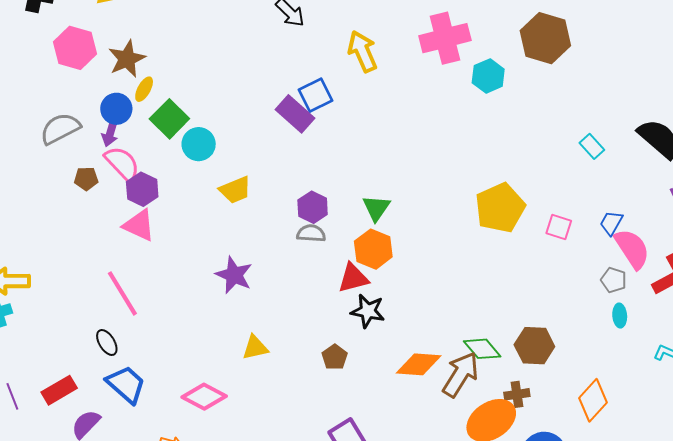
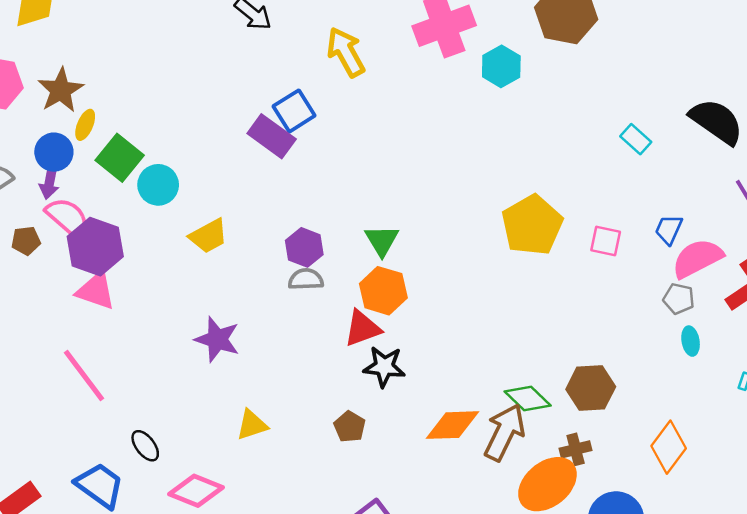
purple hexagon: (142, 189) -> (95, 247), size x1.4
pink semicircle: (632, 249) -> (697, 258), turned -78
black ellipse: (107, 343) -> (145, 446), moved

